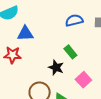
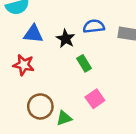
red star: (12, 55) -> (24, 65), moved
black star: (56, 68) -> (66, 39), moved

